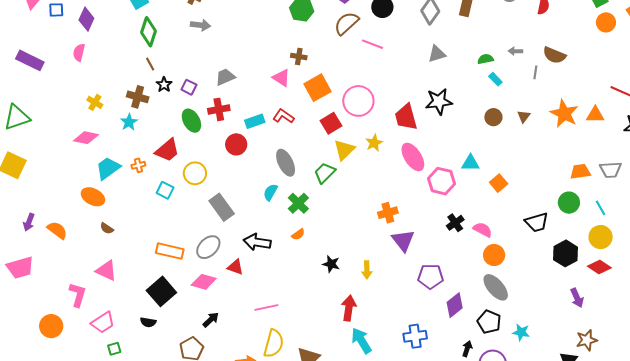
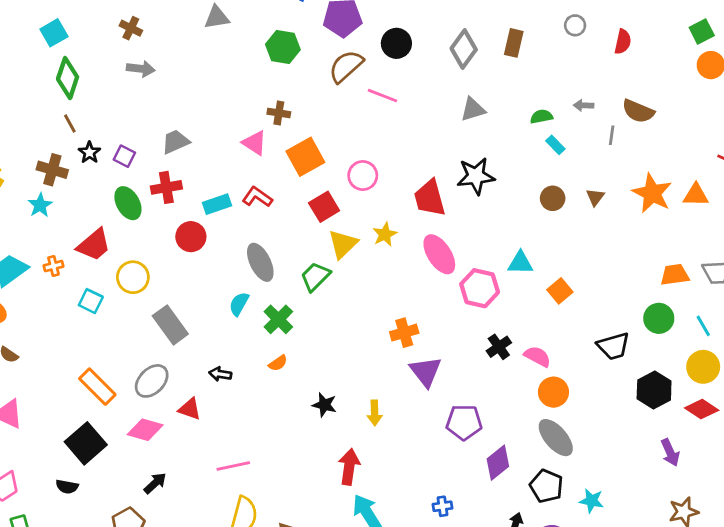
pink circle: (358, 101) -> (363, 176), size x0.7
black arrow: (257, 242) -> (220, 374), size x0.6
orange rectangle: (170, 251) -> (97, 387), turned 32
blue cross: (415, 336) -> (442, 506), size x0.6

